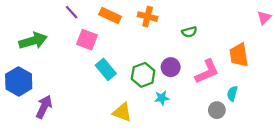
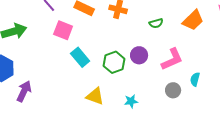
orange trapezoid: (239, 55) -> (193, 20), moved, turned -125
cyan star: (162, 98) -> (131, 101), moved
gray circle: (217, 110) -> (173, 90), moved

